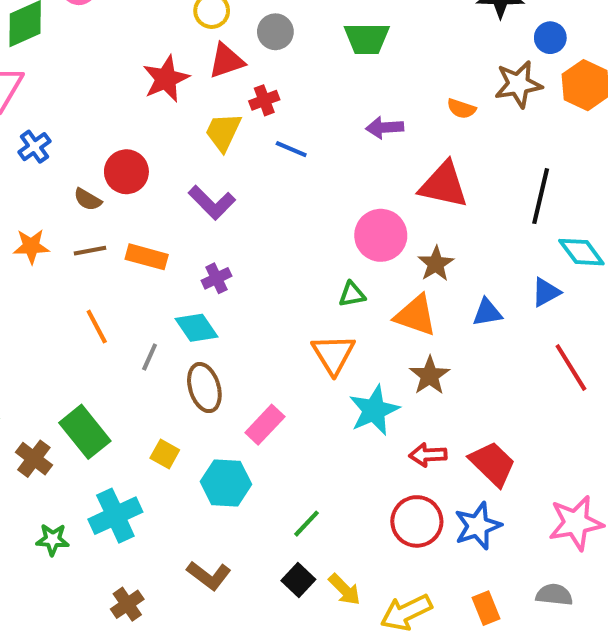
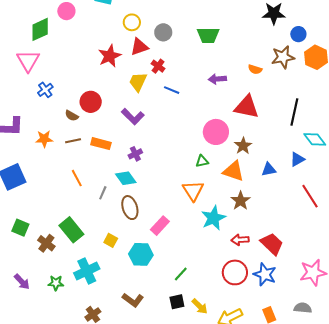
red cross: (264, 100) -> (158, 66), turned -32
blue star: (478, 526) -> (265, 274), turned -30
black square: (298, 580) -> (177, 302), turned 35

